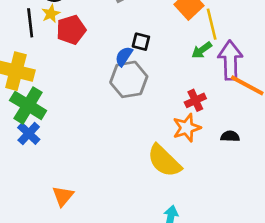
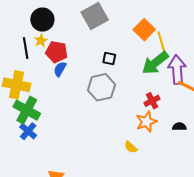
red pentagon: (71, 30) -> (56, 52), turned 30
green arrow: (202, 50) -> (155, 63), size x1.8
blue semicircle: (124, 56) -> (60, 69), moved
yellow semicircle: (164, 161) -> (131, 147), size x0.5

